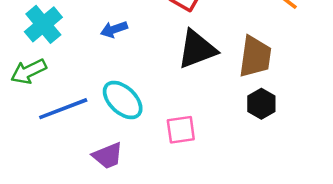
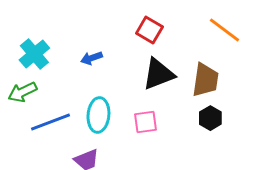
cyan ellipse: (123, 100) -> (98, 115), turned 52
pink square: (181, 130) -> (145, 122), moved

